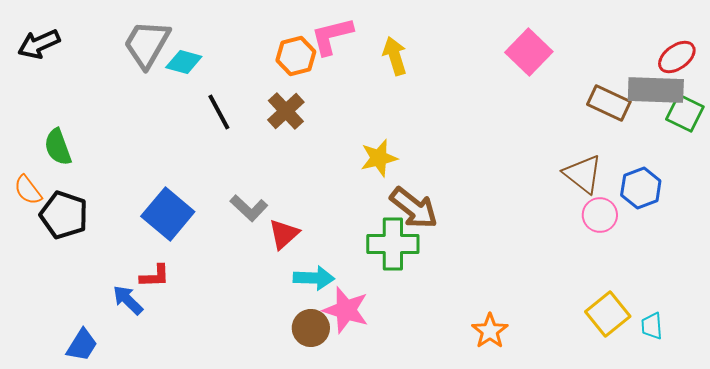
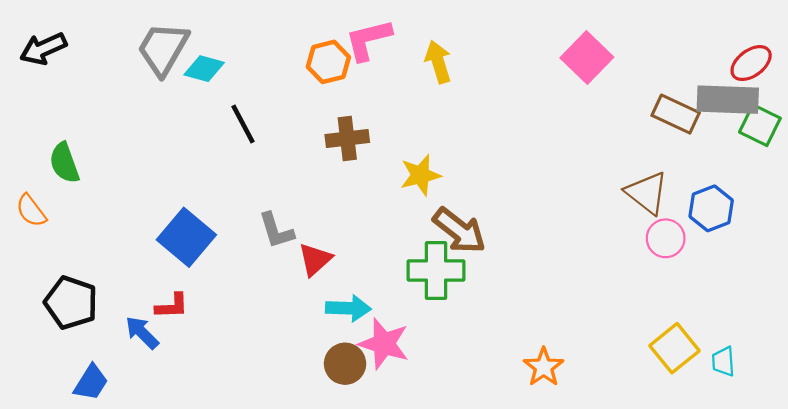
brown cross: (286, 111) -> (347, 138), moved, turned 36
gray L-shape: (249, 208) -> (276, 231), turned 30
black pentagon: (64, 215) -> (71, 303), moved

